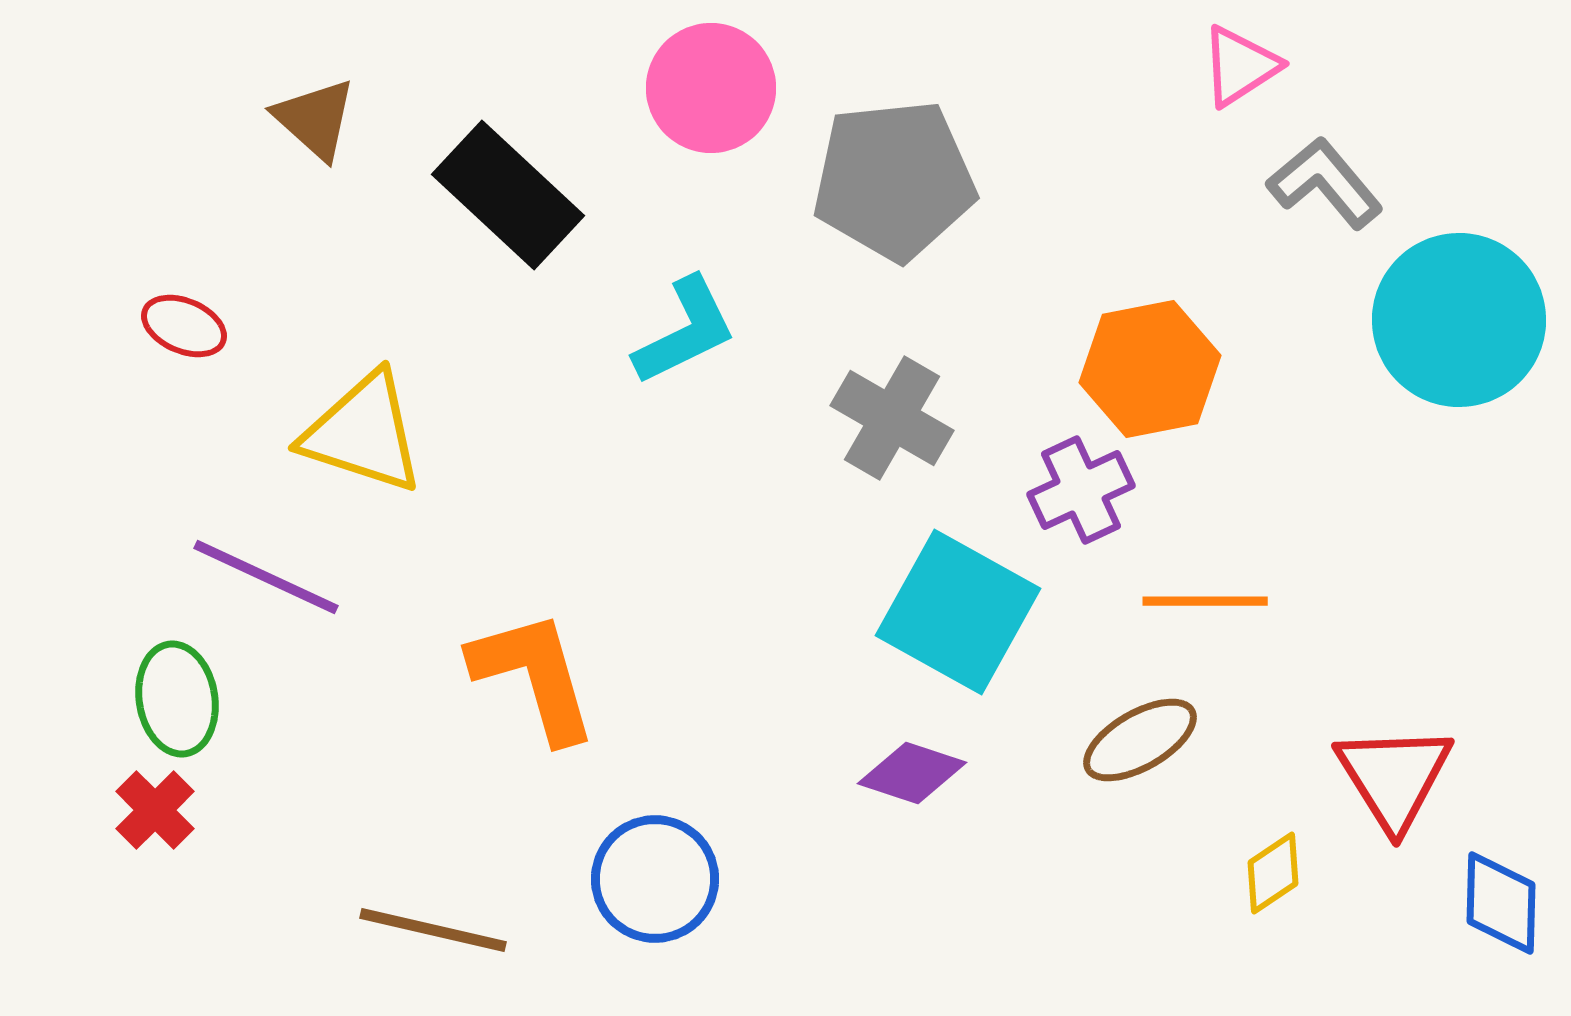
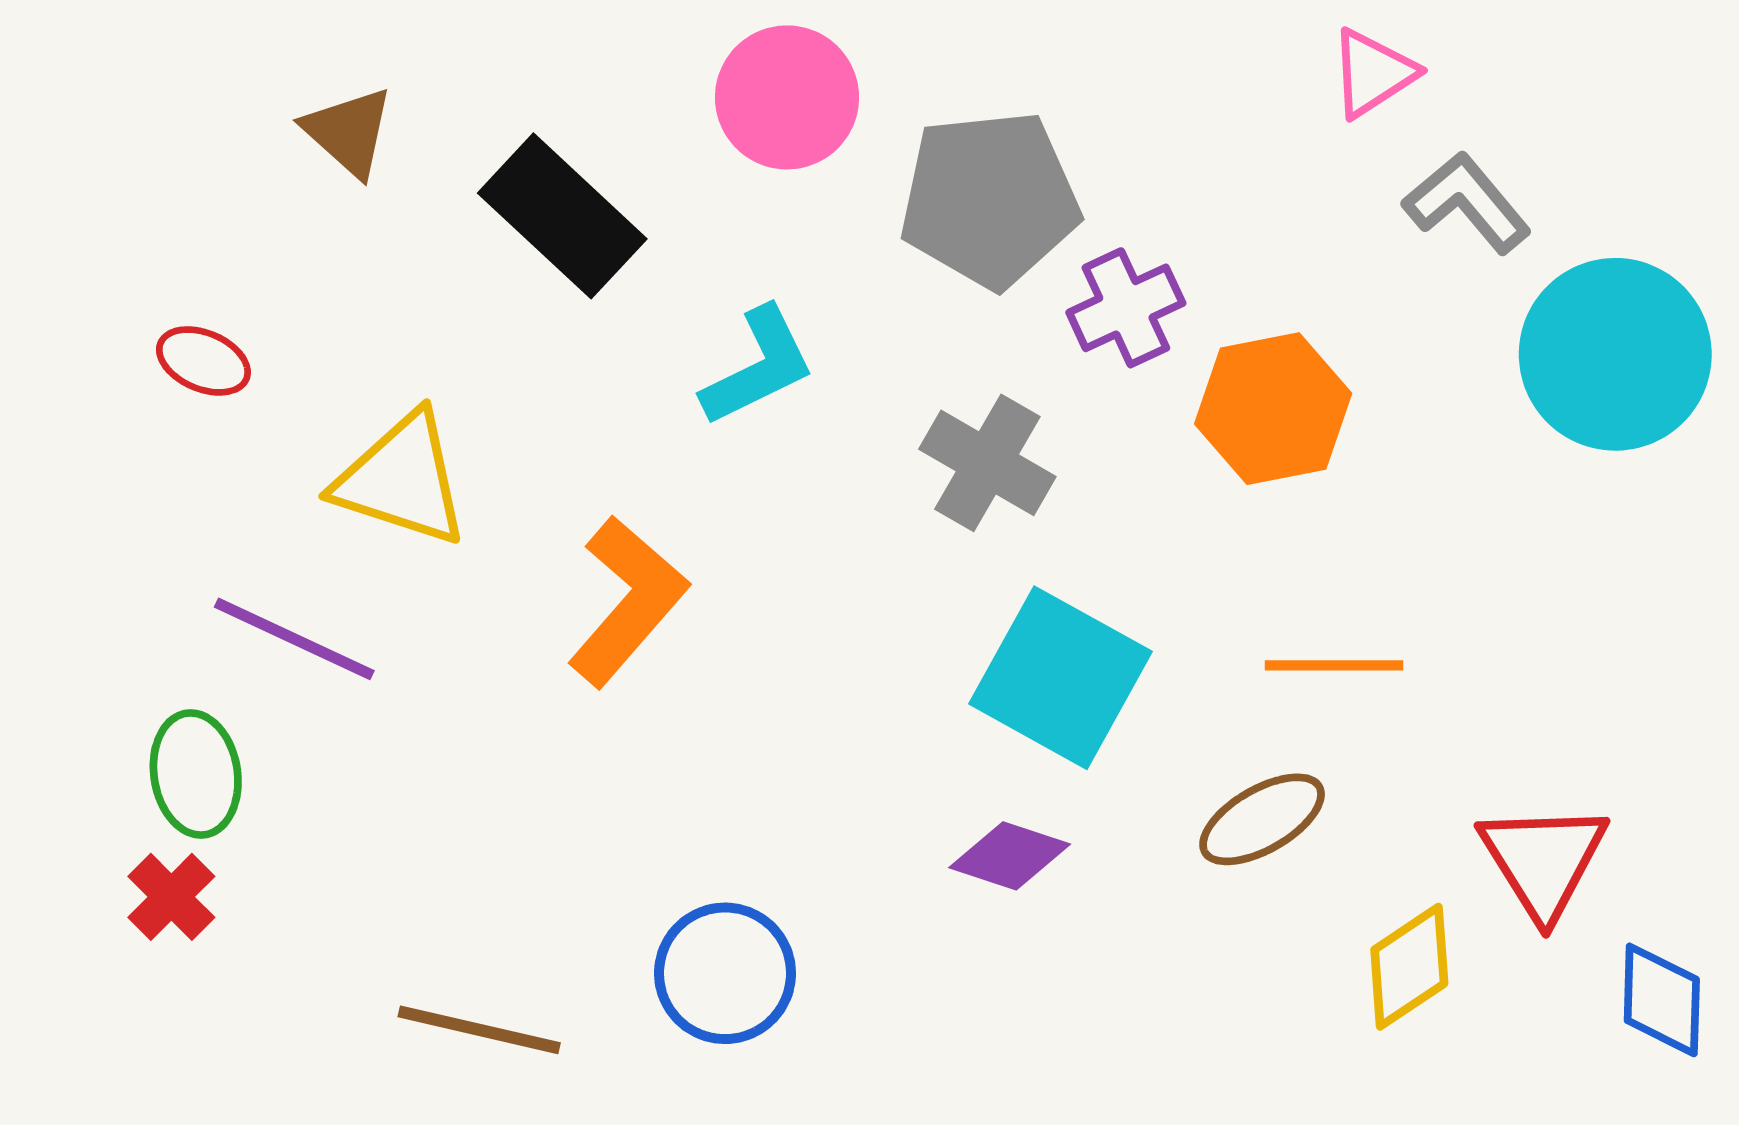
purple cross: (1081, 490) -> (1126, 308), moved
orange L-shape: (534, 676) -> (628, 601), moved, turned 57
yellow diamond: (1273, 873) -> (1409, 967), size x1.4

